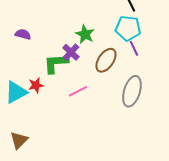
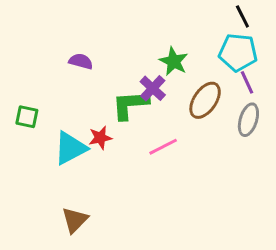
gray ellipse: (132, 91) -> (248, 120), moved, size x0.7

